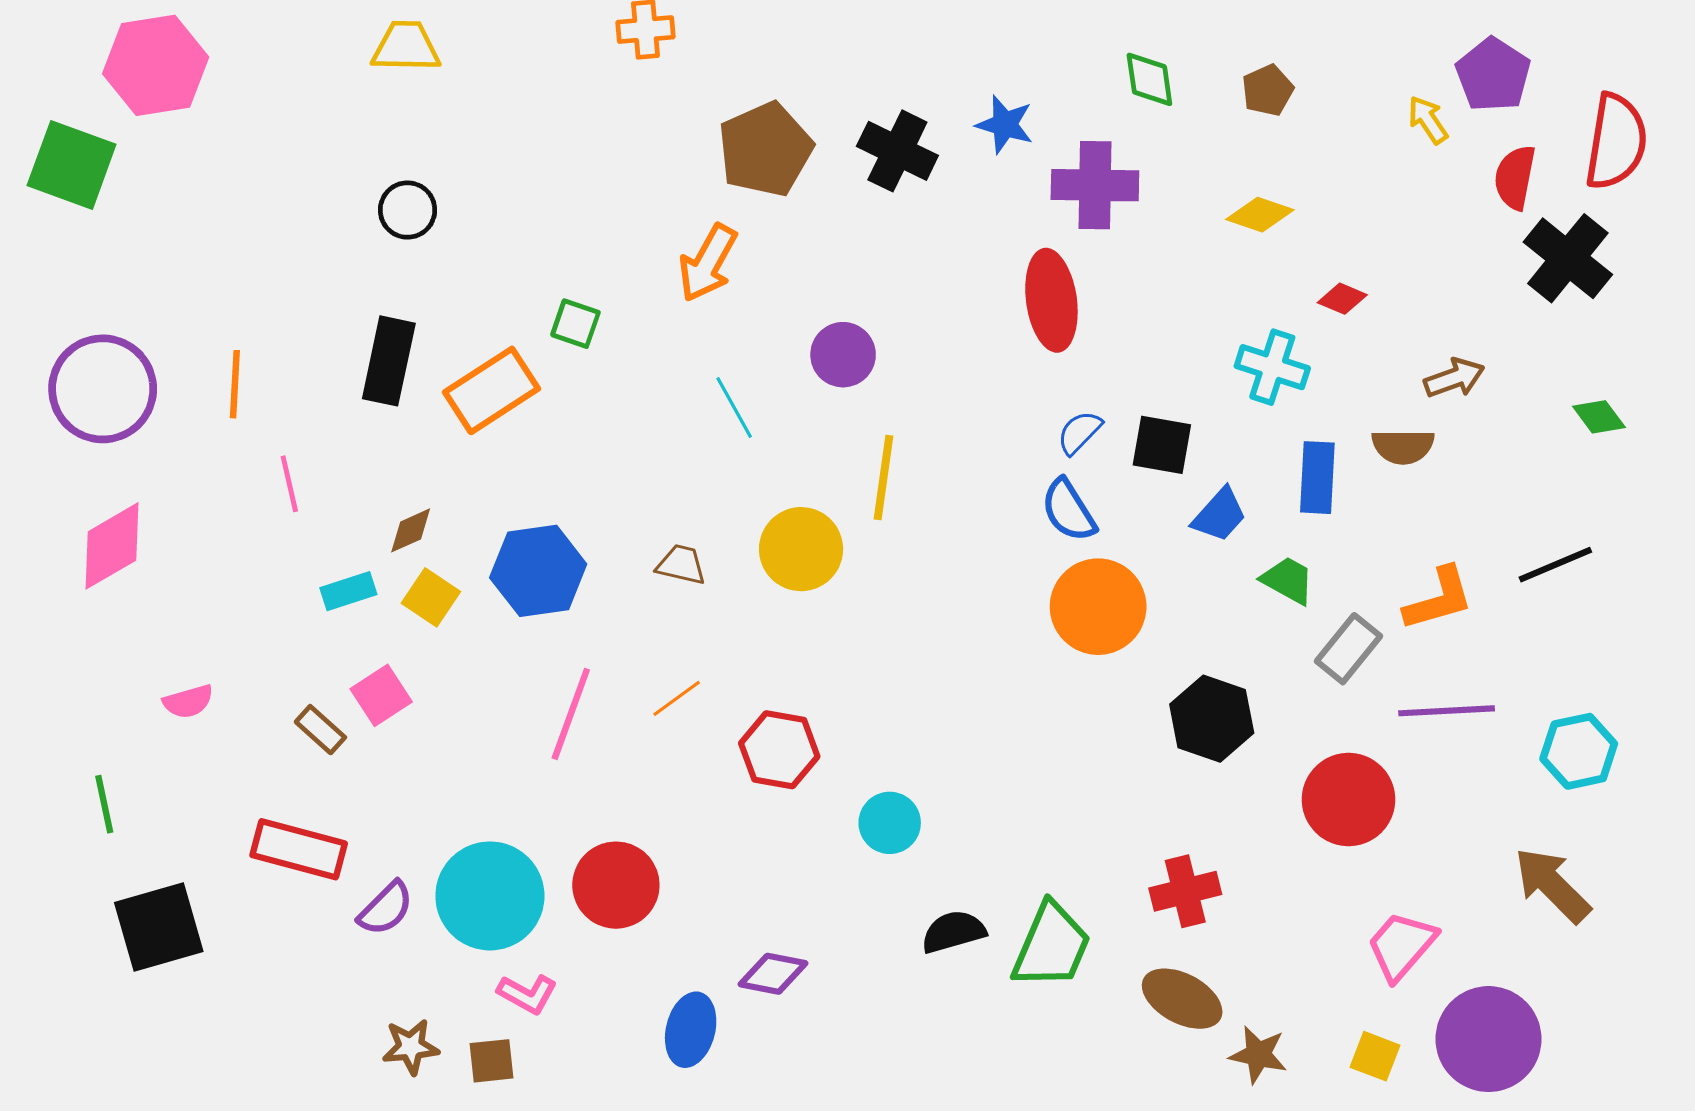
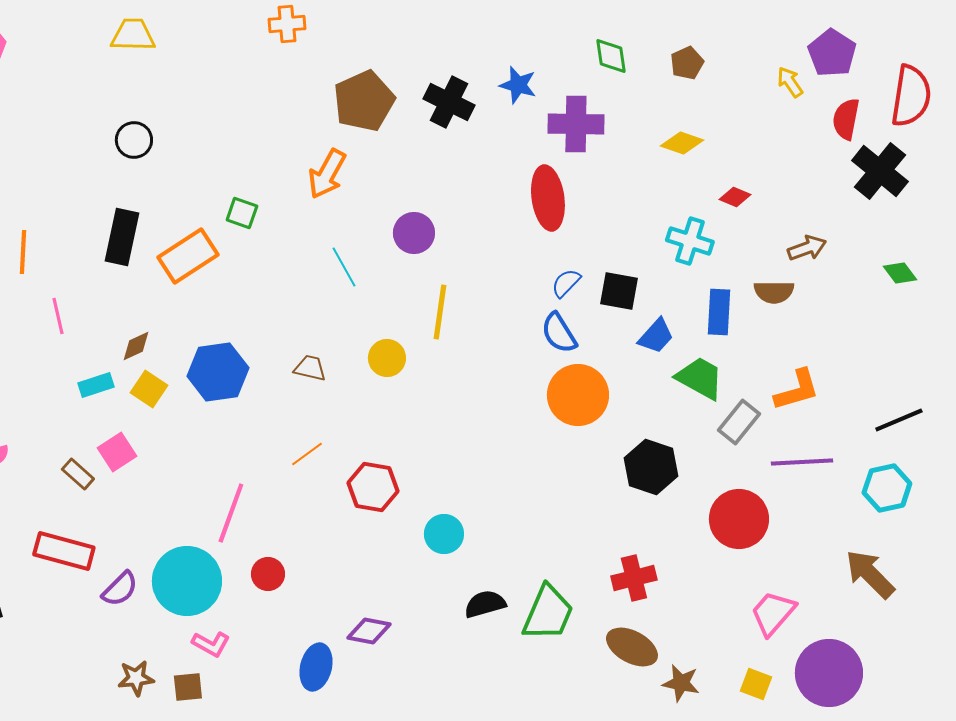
yellow circle: (801, 549) -> (387, 358), size x0.7
black line: (1555, 565) -> (899, 420), moved
green trapezoid: (1288, 580) -> (700, 378), size x1.4
pink line: (571, 714) -> (231, 513), moved
red circle: (616, 885) -> (268, 574), size x0.6

